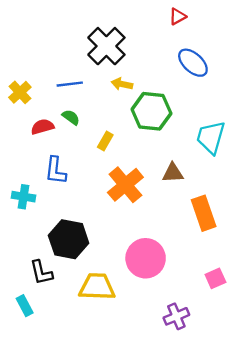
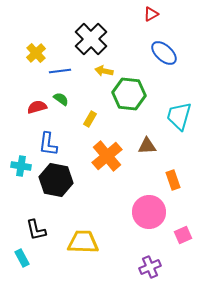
yellow cross: (20, 92) -> (36, 53), moved
orange rectangle: (204, 213) -> (173, 180), size x0.7
black hexagon: (69, 239) -> (56, 180), moved
pink circle: (146, 258) -> (149, 212), moved

